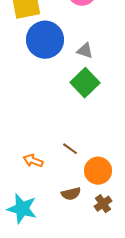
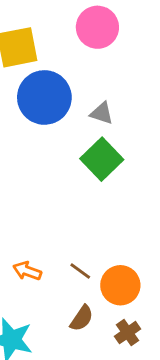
brown line: (70, 149) -> (80, 271), moved
brown semicircle: (71, 194) -> (82, 318), turned -42

